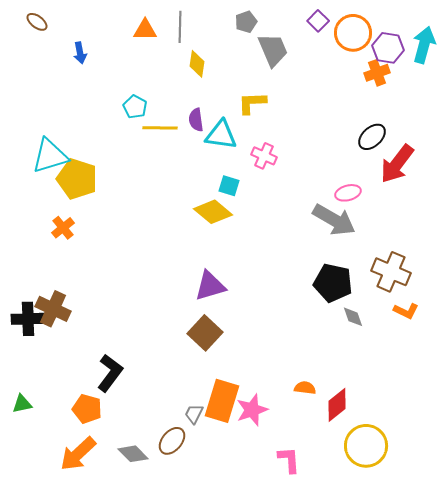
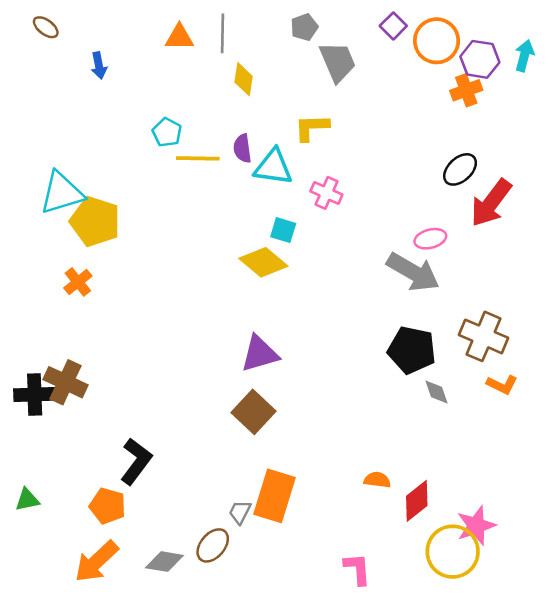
cyan arrow: (424, 45) -> (524, 56), size x0.7
pink star: (252, 410) -> (476, 526), moved
gray diamond: (133, 454) -> (164, 562), turned -36

